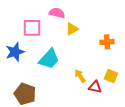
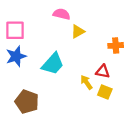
pink square: (32, 28) -> (15, 30), moved
yellow square: (111, 76) -> (105, 92), moved
red triangle: (95, 87) -> (103, 71), moved

